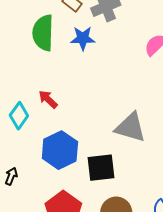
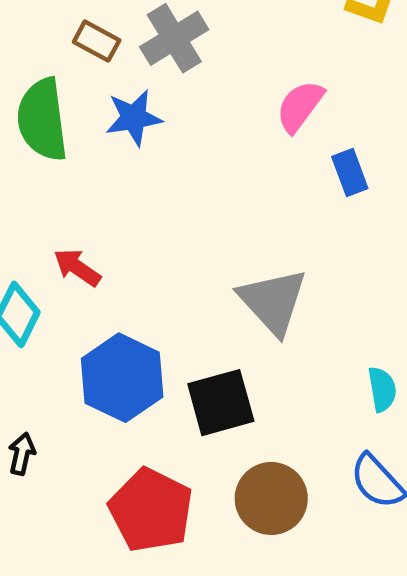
gray triangle: (130, 127) -> (273, 301), turned 40

